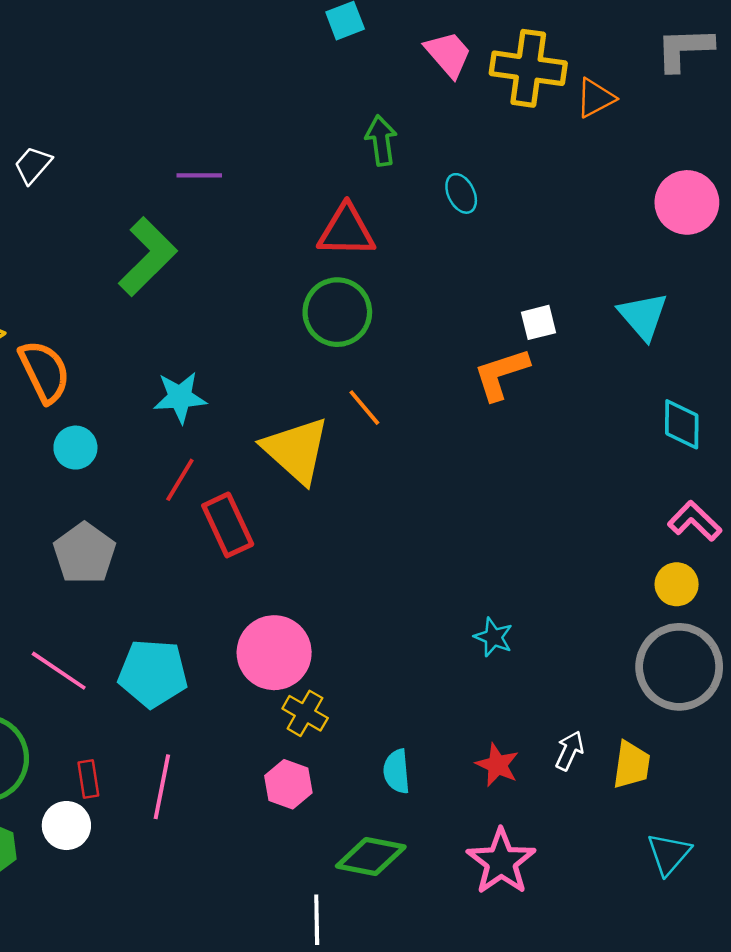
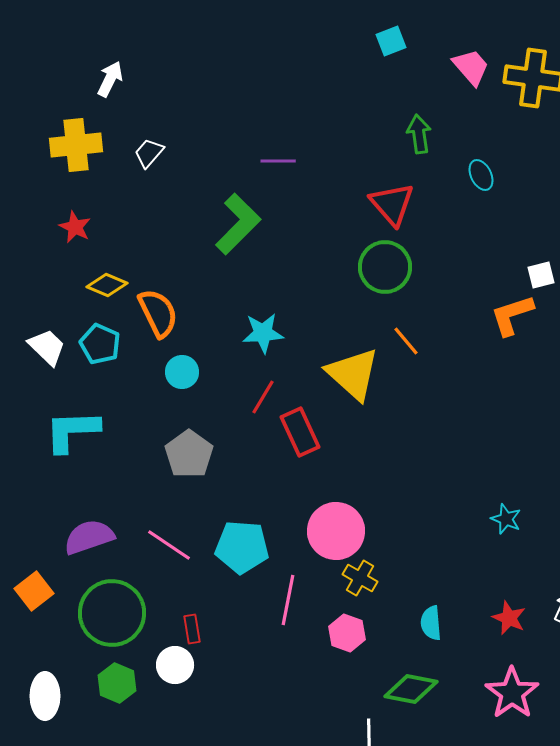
red triangle: (346, 231) -> (392, 204), turned 48
pink line: (162, 787) -> (288, 600), moved

